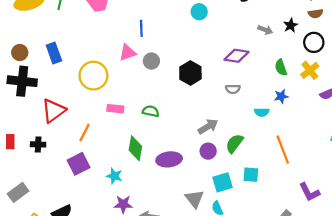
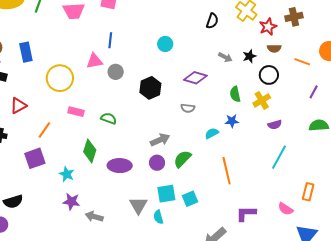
cyan circle: (199, 12) -> (165, 44), moved
red triangle: (54, 111) -> (18, 106), size x0.7
cyan semicircle: (262, 112) -> (212, 133), turned 144
cyan square: (251, 175) -> (190, 199), moved, turned -35
purple L-shape: (309, 192) -> (246, 214), turned 110

